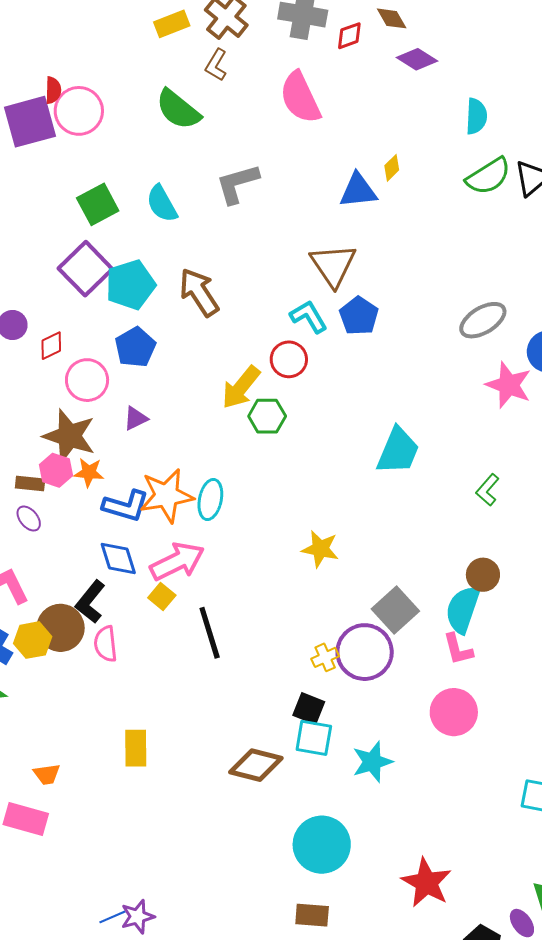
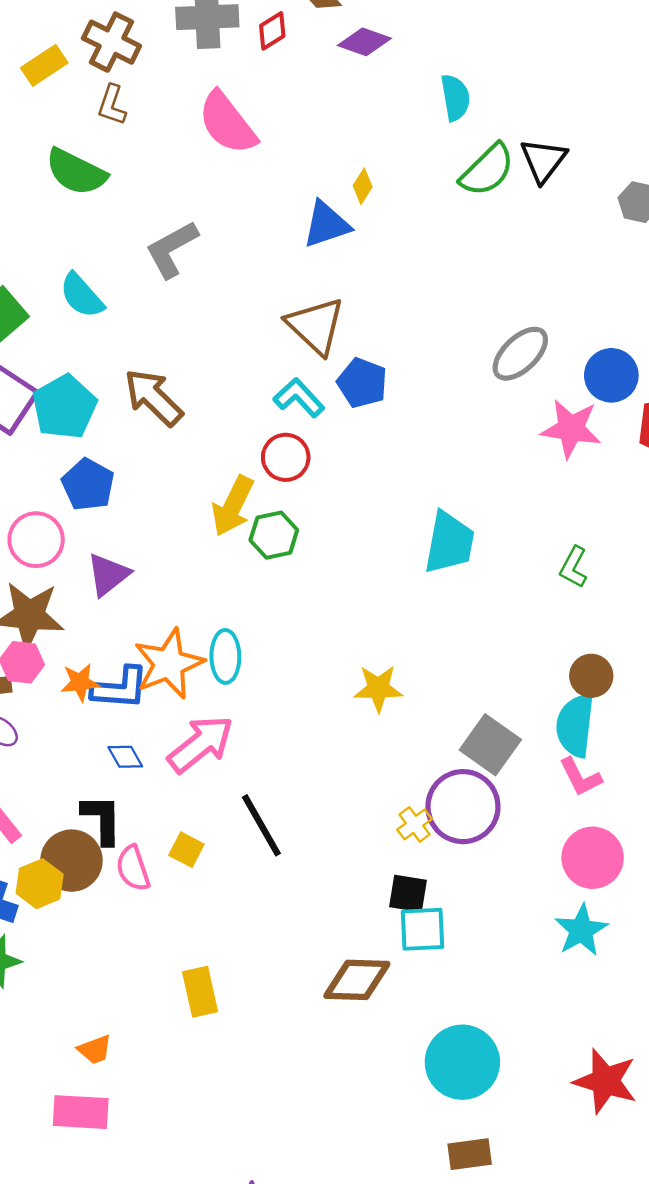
purple triangle: (136, 418) -> (108, 575), size x1.4
orange star: (89, 472) -> (80, 682), moved
blue diamond: (118, 559) -> (125, 757), size x0.7
yellow square: (162, 596) -> (186, 850), moved
black L-shape: (90, 602) -> (102, 819), turned 153
cyan star: (372, 762) -> (581, 930), moved

